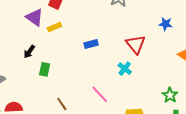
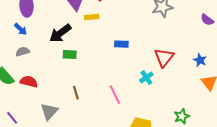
blue star: (166, 24) -> (200, 60), moved
black arrow: (29, 52) -> (60, 33), size x1.6
green rectangle: (45, 69) -> (70, 55), turned 64

